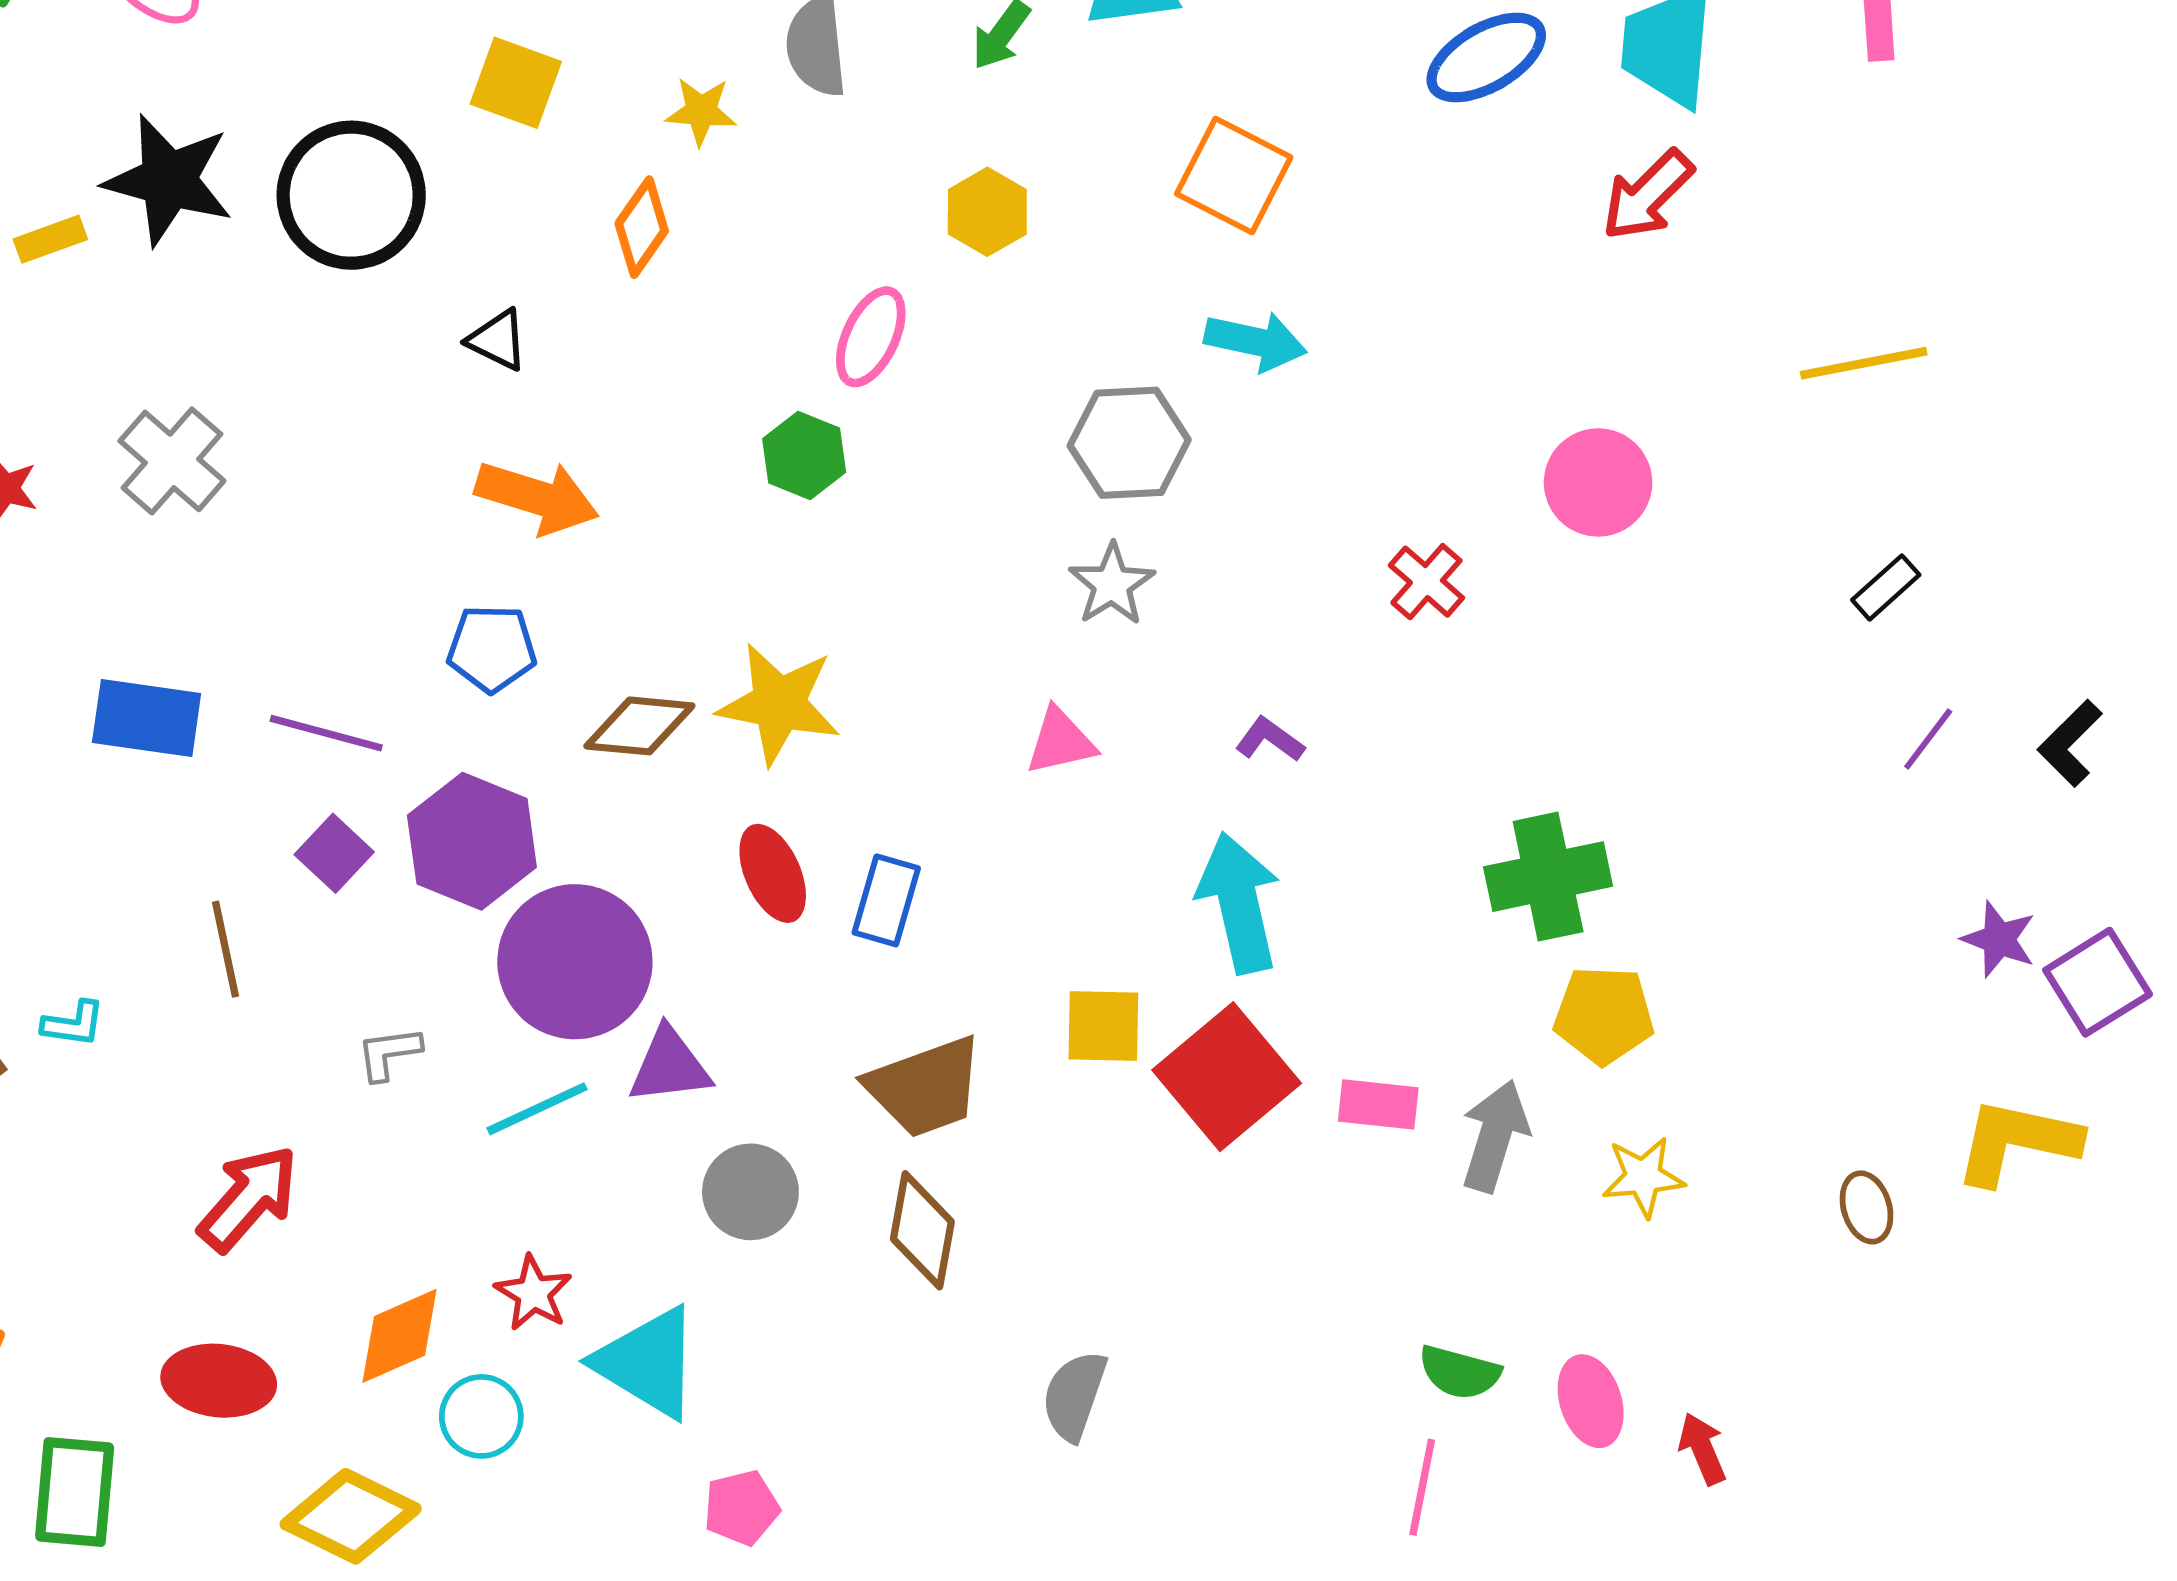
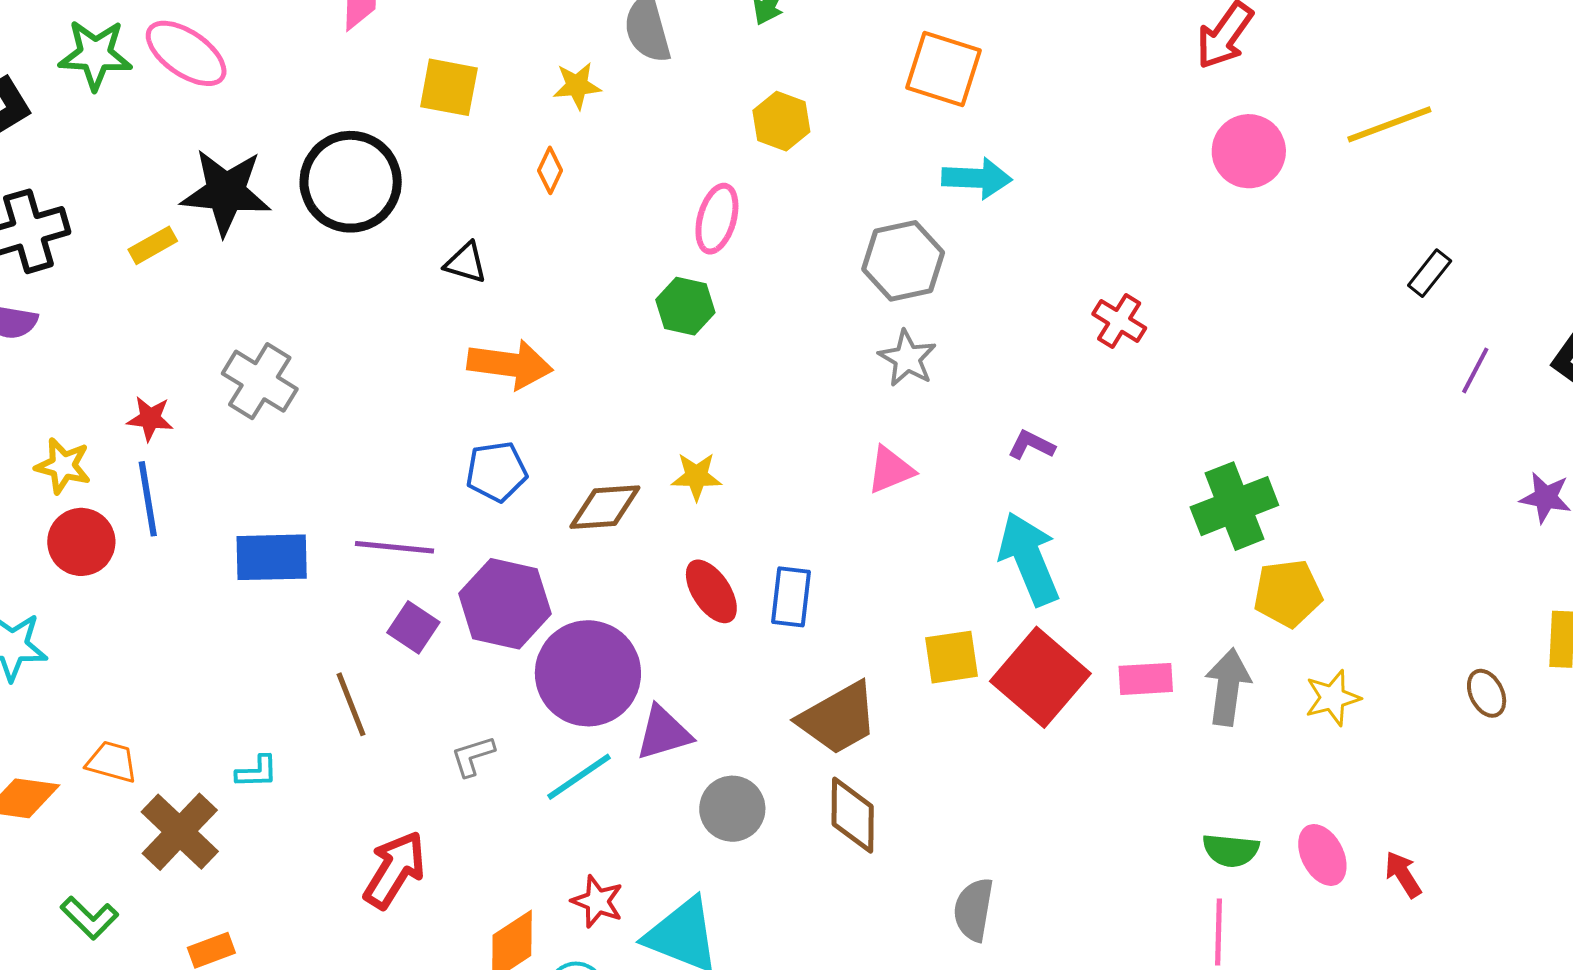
orange diamond: (642, 227) -> (550, 170), size x0.7
pink circle: (1598, 482) -> (1249, 151), moved
yellow star: (779, 704) -> (696, 476), size x0.6

